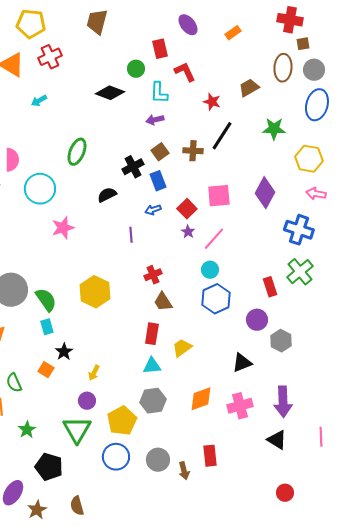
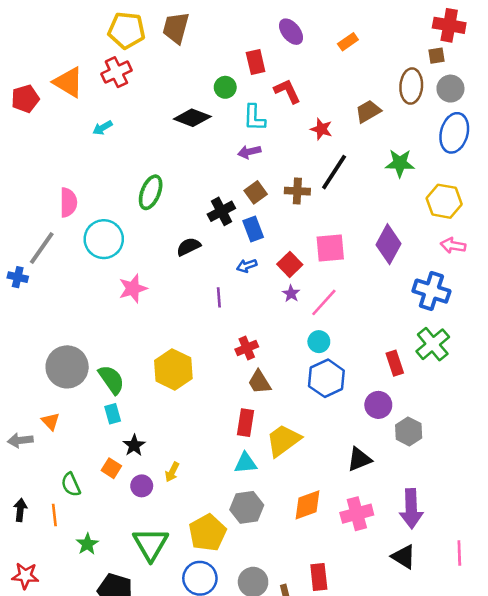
red cross: (290, 20) -> (449, 25), moved
yellow pentagon: (31, 24) -> (127, 30), moved
yellow trapezoid: (182, 348) -> (283, 440), size x1.4
purple circle: (87, 401) -> (142, 486), moved

